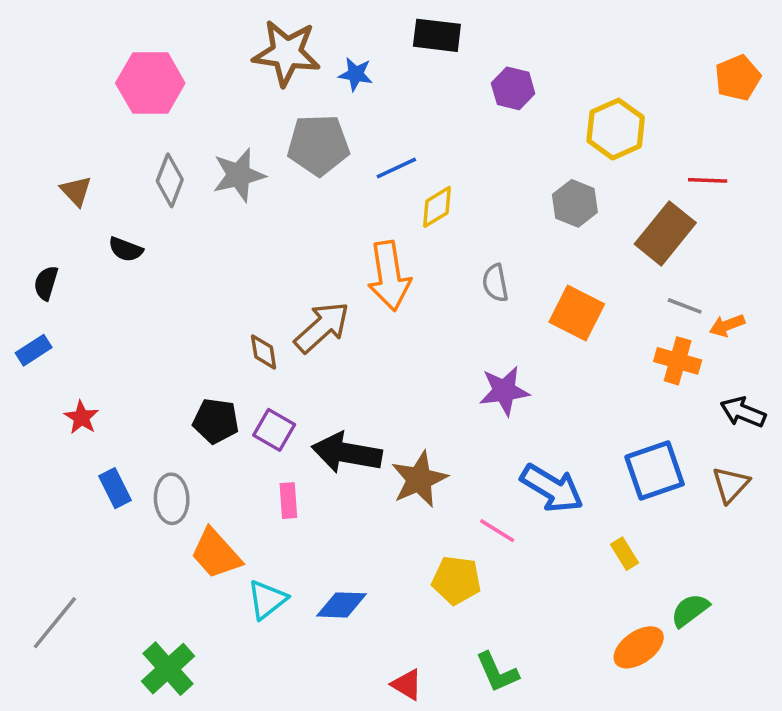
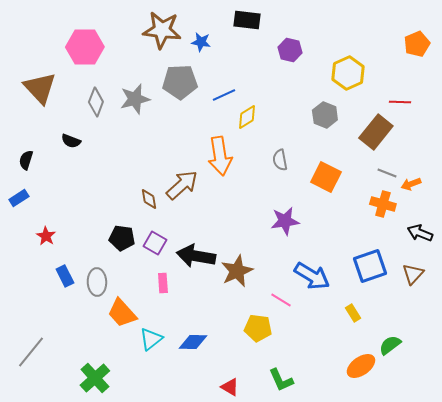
brown triangle: (76, 191) -> (40, 88), moved, size x1.8

